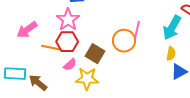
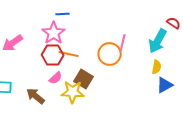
orange line: (51, 48) -> (69, 54), moved
brown square: (95, 54) -> (84, 79), moved
brown arrow: (38, 83) -> (36, 96), moved

